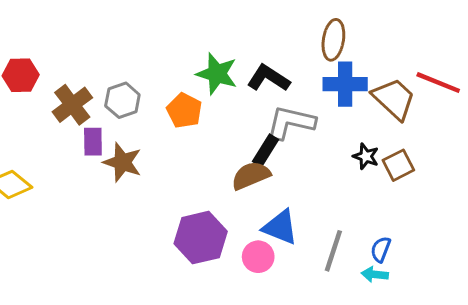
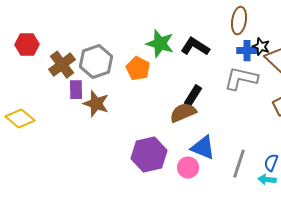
blue cross: (345, 84) -> (247, 51), size x0.7
gray hexagon: (122, 100) -> (96, 62), size x1.4
gray L-shape: (291, 122) -> (241, 79), moved
black star: (366, 156) -> (261, 47), moved

